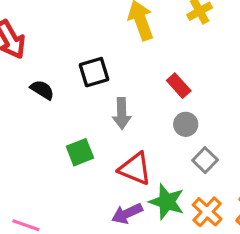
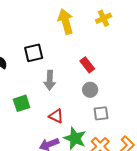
gray square: (205, 160) -> (101, 113), turned 35
red triangle: (135, 169) -> (56, 116), size x0.7

